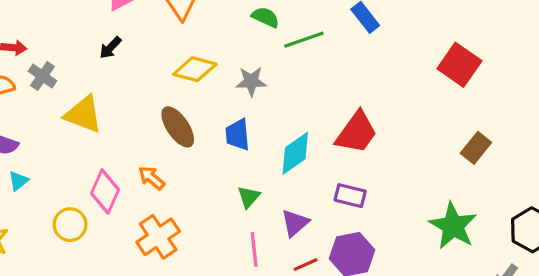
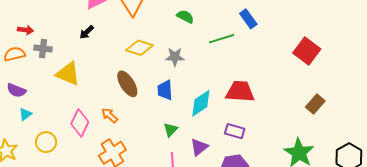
green line: (304, 40) -> (222, 39), moved
gray cross: (42, 76) -> (43, 49), turned -30
red trapezoid: (356, 133) -> (240, 91), turned -124
yellow circle: (70, 225) -> (46, 142), moved

